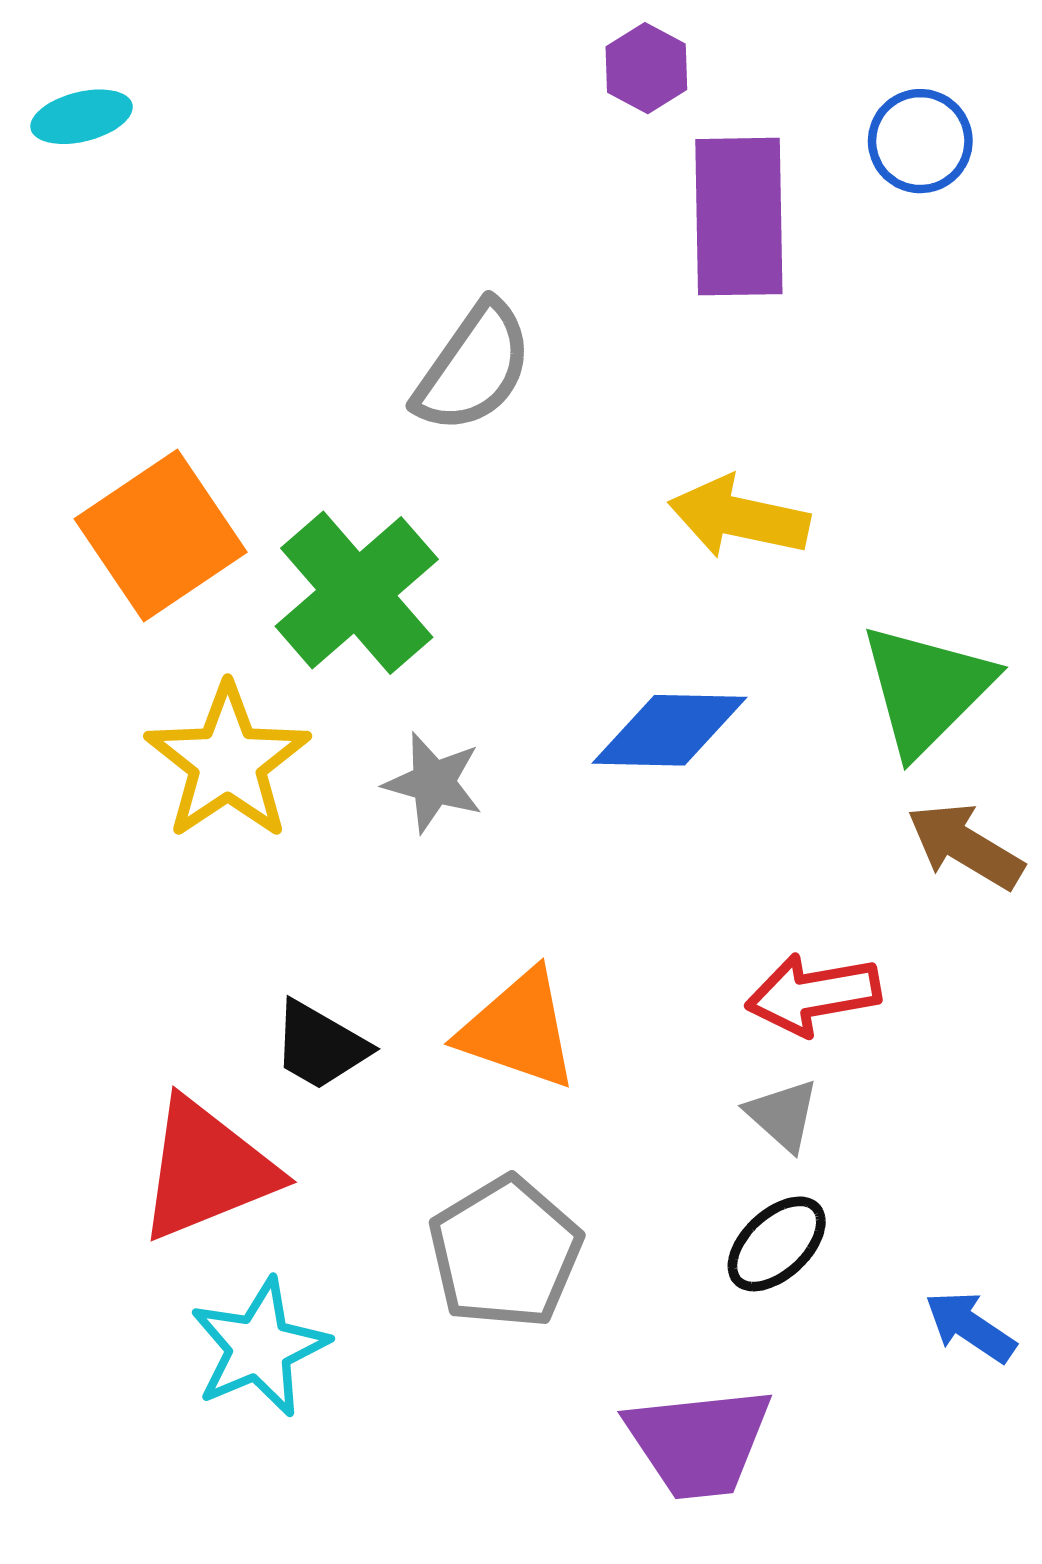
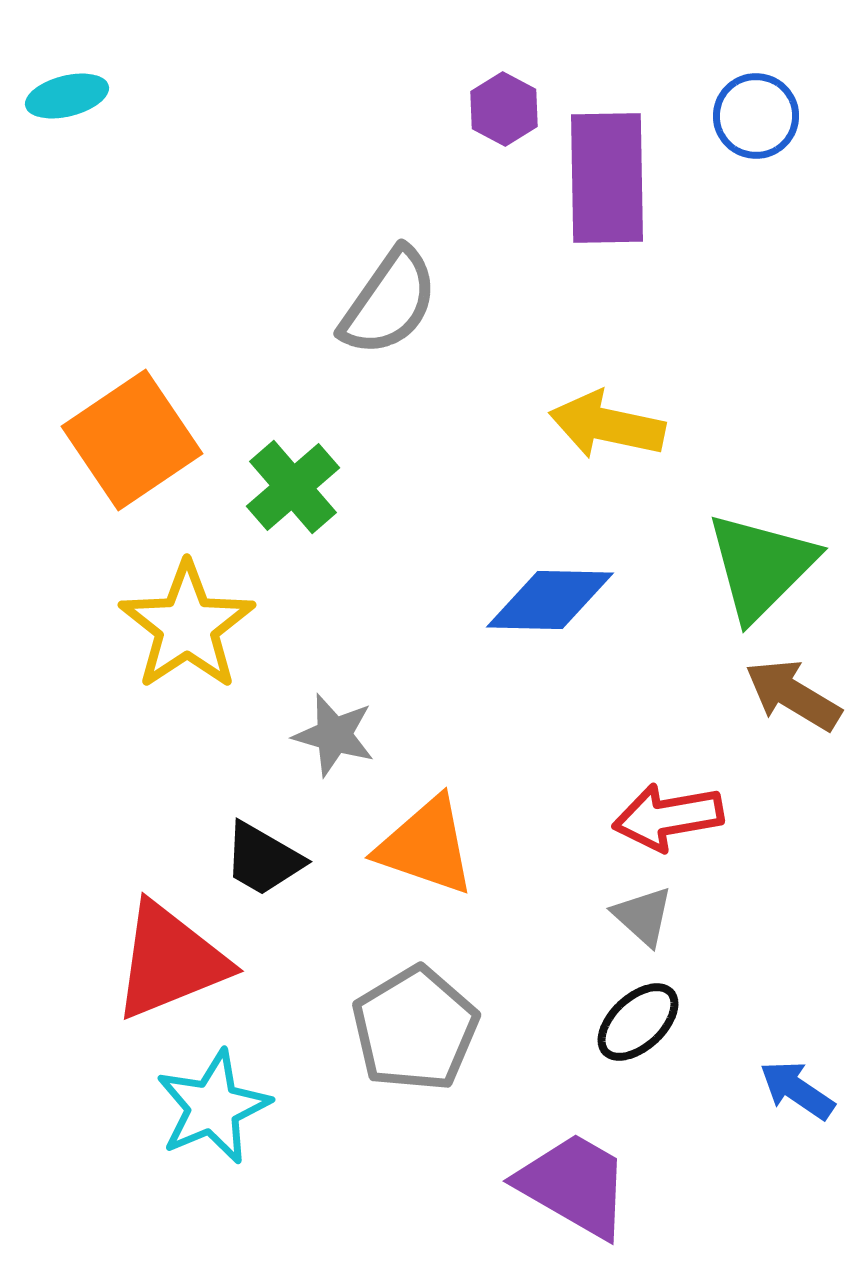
purple hexagon: (646, 68) -> (504, 109), moved
green cross: (357, 593) -> (293, 487), size x0.7
gray star: (433, 783) -> (334, 735), moved
purple trapezoid: (699, 1442) -> (574, 1185), turned -144

